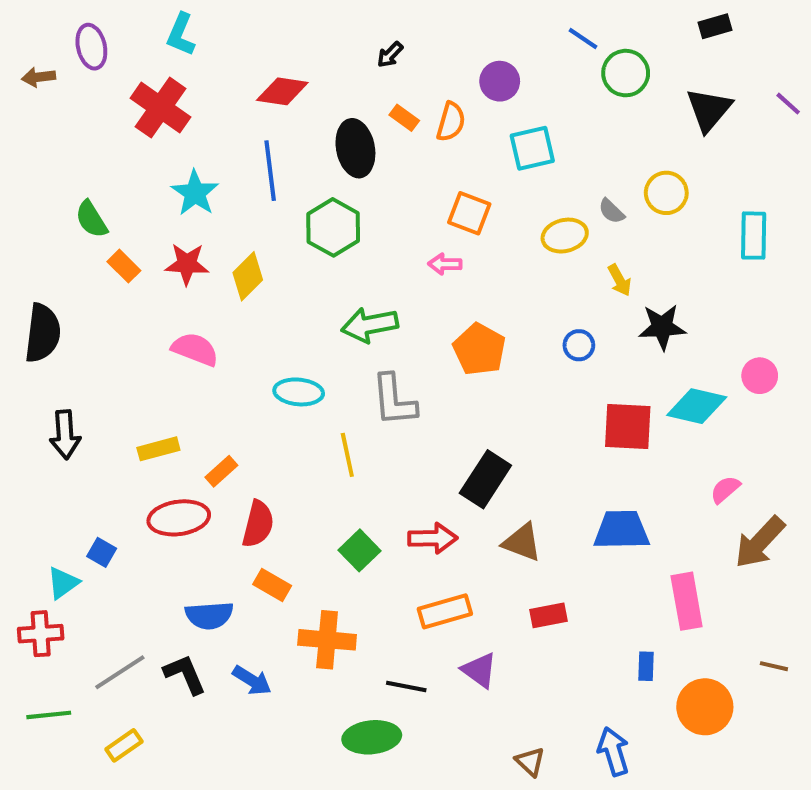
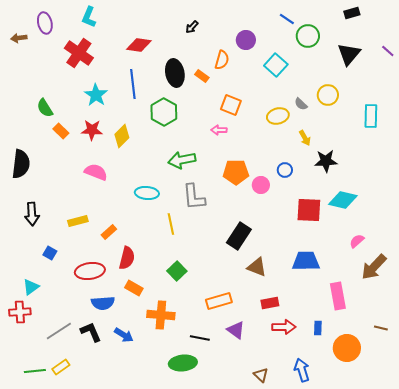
orange rectangle: (404, 118) -> (202, 76), moved
cyan square: (532, 148) -> (276, 65), moved, turned -35
orange pentagon: (479, 349) -> (236, 172), turned -30
pink circle: (760, 376) -> (261, 185), moved
red ellipse: (179, 518) -> (90, 271), moved
red arrow: (433, 538) -> (284, 327), moved
blue square: (102, 552) -> (50, 253), moved
green line: (49, 715) -> (35, 371), moved

